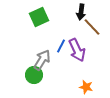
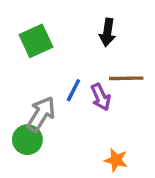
brown line: (92, 27) -> (126, 78), moved, turned -48
purple arrow: (77, 50) -> (101, 97), size x0.7

